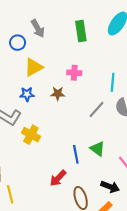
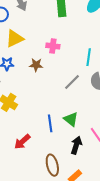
red arrow: (58, 178) -> (22, 142), moved
black arrow: (110, 187) -> (76, 145), moved, turned -96

